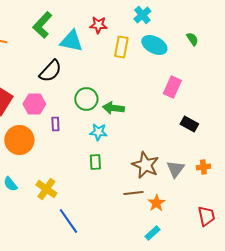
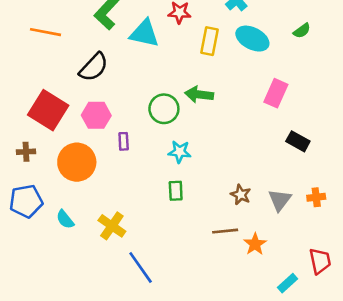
green semicircle: (192, 39) -> (302, 31), turned 88
black semicircle: (50, 71) -> (94, 67), moved
green arrow: (113, 108) -> (199, 94), moved
brown star: (145, 165) -> (241, 195), size x0.6
cyan rectangle: (152, 233) -> (288, 283), moved

